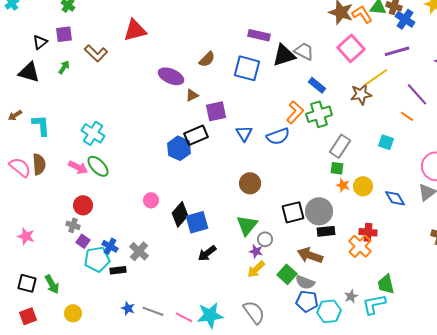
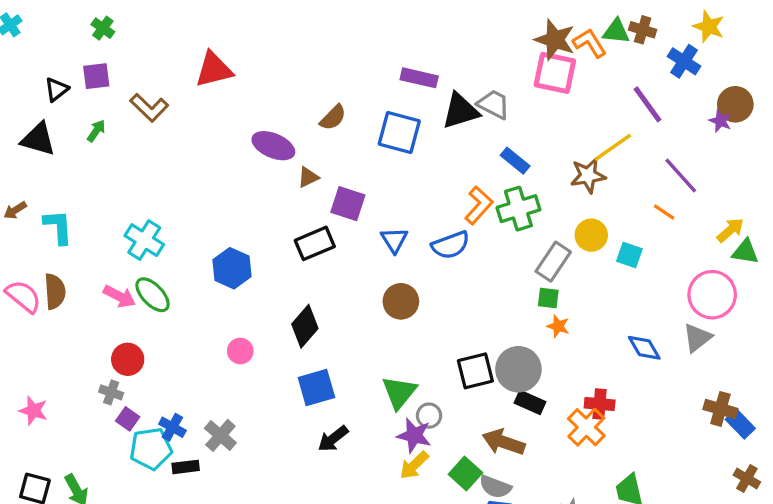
blue cross: (405, 19) -> (684, 61), moved
pink square: (351, 48) -> (555, 73), moved, turned -36
purple line: (397, 51) -> (648, 104), turned 70
purple square: (216, 111) -> (348, 204), turned 30
blue hexagon: (179, 148) -> (232, 268), moved
brown circle: (250, 183) -> (401, 301), moved
yellow circle: (363, 186) -> (591, 235), moved
black diamond: (180, 214) -> (305, 326), moved
black rectangle: (326, 231) -> (530, 402), turned 30
purple star: (256, 251) -> (414, 435), size x1.5

